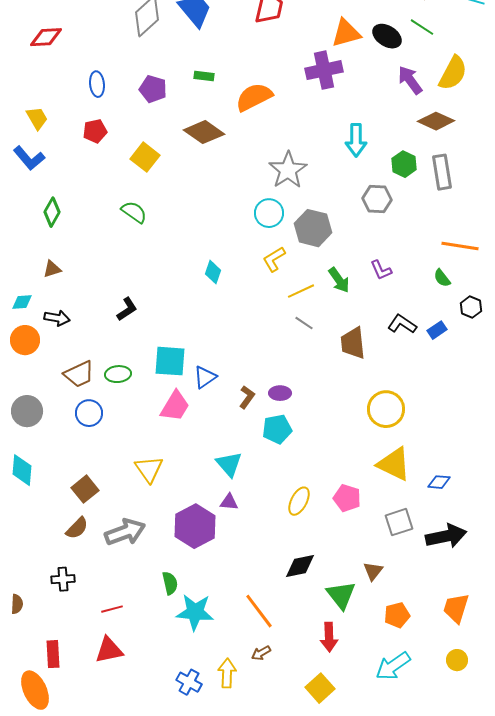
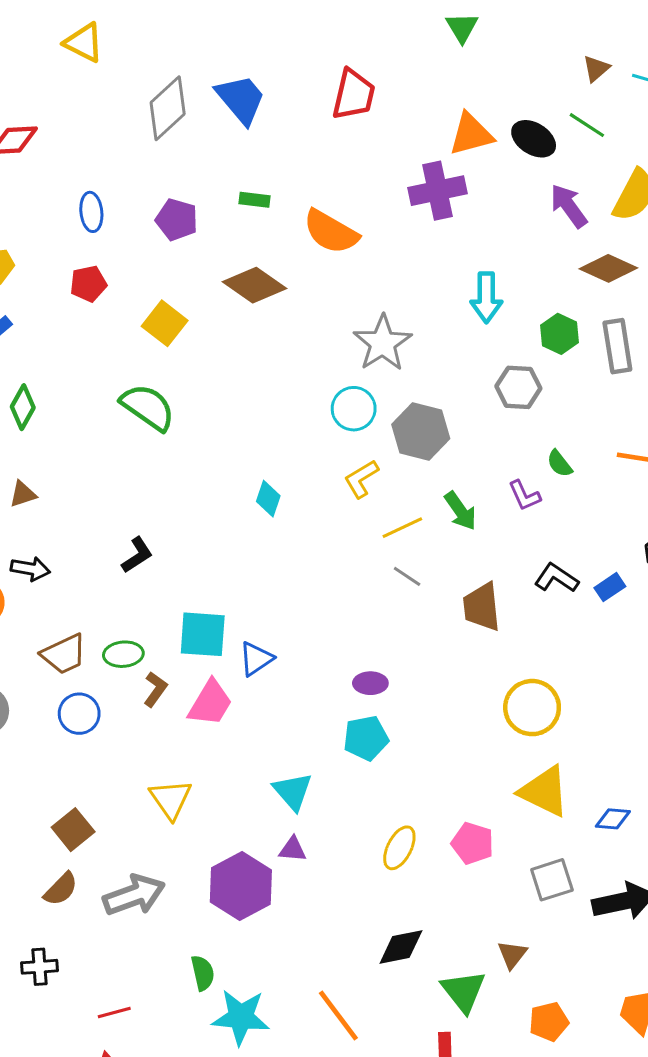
orange semicircle: (254, 97) -> (331, 232), turned -123
green semicircle: (134, 212) -> (148, 407), size x1.4
green semicircle: (442, 278) -> (560, 464), moved
brown L-shape: (247, 397) -> (155, 689), moved

